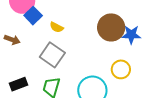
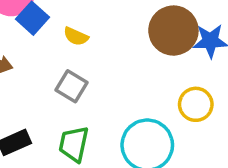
gray square: (52, 55) -> (72, 86), size x0.7

